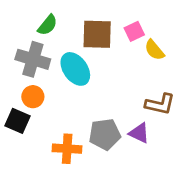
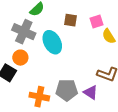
brown square: (97, 34) -> (70, 20), size x0.6

